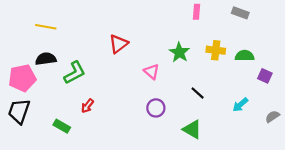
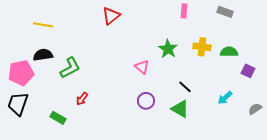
red triangle: (118, 44) -> (111, 16), moved
green triangle: (192, 129) -> (180, 109), moved

